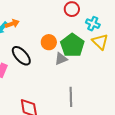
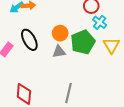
cyan cross: (93, 24) -> (100, 22), moved
gray triangle: (61, 59) -> (59, 52), moved

